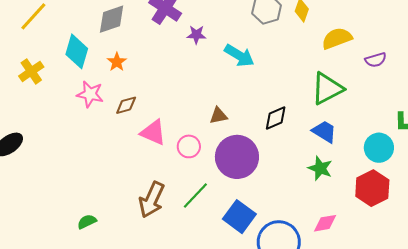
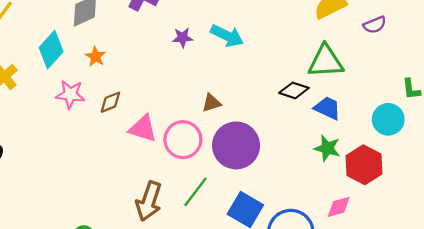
purple star: (196, 35) -> (183, 38), moved
cyan diamond: (77, 51) -> (51, 50), turned 32
green triangle: (327, 89) -> (326, 61), turned 30
black diamond: (276, 118) -> (294, 90), moved, turned 48
pink circle: (189, 146) -> (183, 140), size x1.5
red hexagon: (372, 188) -> (364, 165), moved

